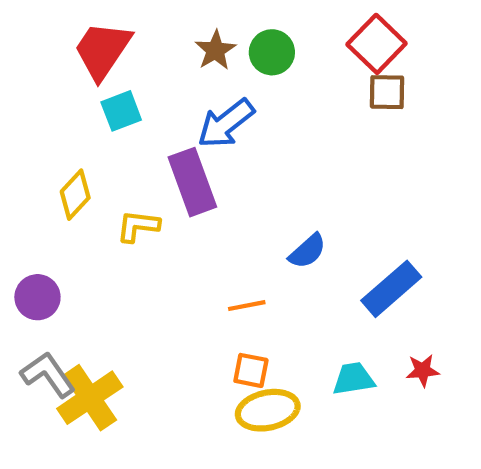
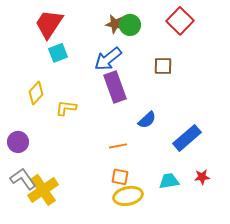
brown star: (215, 50) -> (115, 24), moved, turned -30
brown square: (387, 92) -> (163, 66), moved
purple rectangle: (192, 182) -> (115, 87), moved

